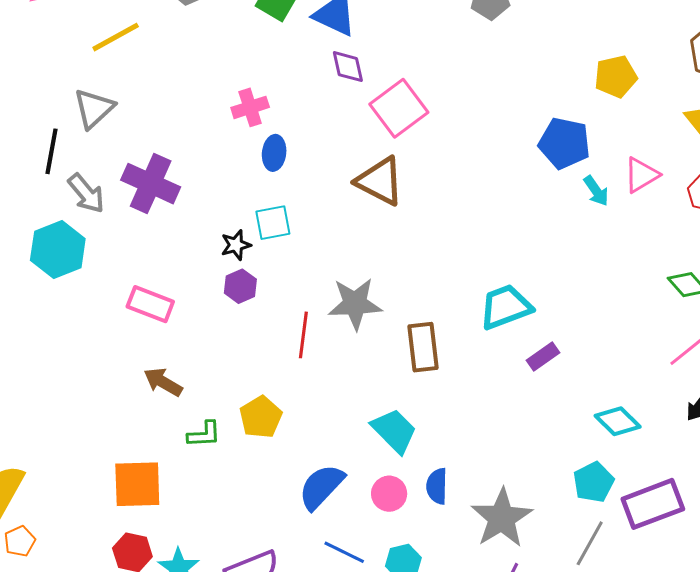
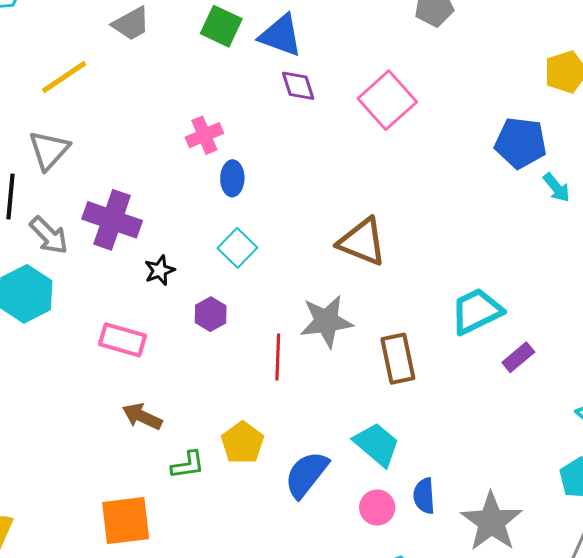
pink square: (399, 108) -> (387, 100), moved
brown triangle: (380, 181) -> (362, 242), moved
cyan square: (273, 223) -> (237, 248), turned -30
black star: (236, 245) -> (160, 270), moved
blue semicircle: (321, 487) -> (306, 474), moved

